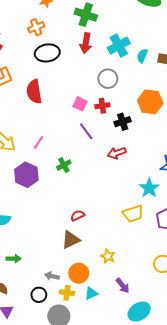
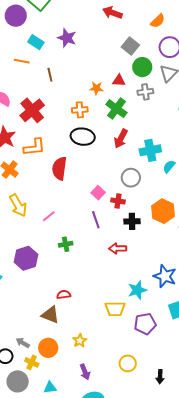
green cross: (86, 15) -> (116, 109), moved
purple hexagon: (26, 175) -> (26, 258), moved
brown triangle: (71, 240) -> (50, 315), turned 30
cyan triangle: (91, 293) -> (50, 388), moved

